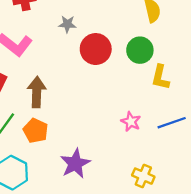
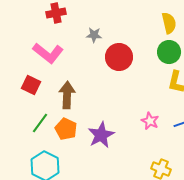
green circle: (140, 50) -> (169, 52), moved
purple star: (75, 164) -> (101, 135), moved

